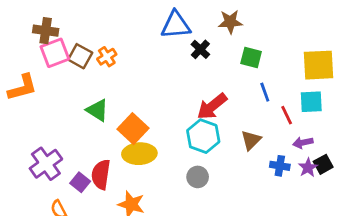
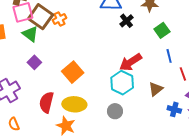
brown square: (80, 56) -> (41, 17), size x1.4
green square: (251, 58) -> (162, 30), turned 35
green triangle: (97, 110) -> (30, 34), moved
yellow ellipse: (139, 154) -> (74, 104), moved
purple square: (80, 182) -> (34, 62), moved

